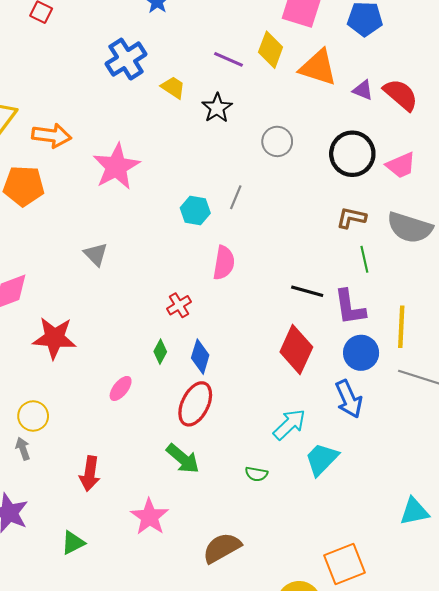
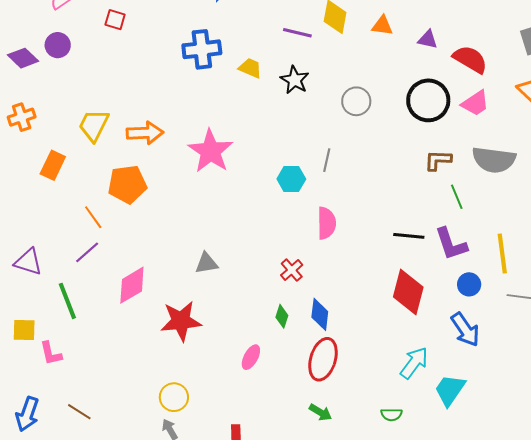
blue cross: (126, 59) -> (202, 49), turned 36
orange triangle: (318, 67) -> (382, 26), size x0.6
red semicircle: (401, 95) -> (470, 59), moved
gray triangle: (96, 254) -> (206, 263), moved, turned -45
blue circle: (361, 353) -> (469, 284), size x0.7
green arrow: (183, 459) -> (320, 412), size x0.7

